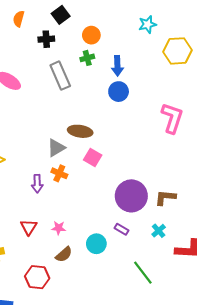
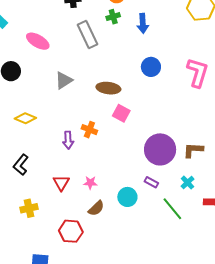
blue circle: (119, 92) -> (151, 67), moved
gray triangle: (56, 148) -> (64, 80), moved
green line: (143, 273) -> (172, 209), moved

